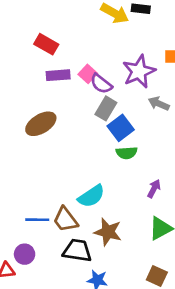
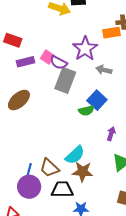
gray rectangle: (106, 108) -> (65, 80), size x1.4
blue square: (121, 128) -> (97, 100), moved
cyan semicircle: (91, 196) -> (75, 155), moved
blue line: (37, 220) -> (29, 172), turned -66
purple circle: (25, 254) -> (29, 187), moved, size x1.5

